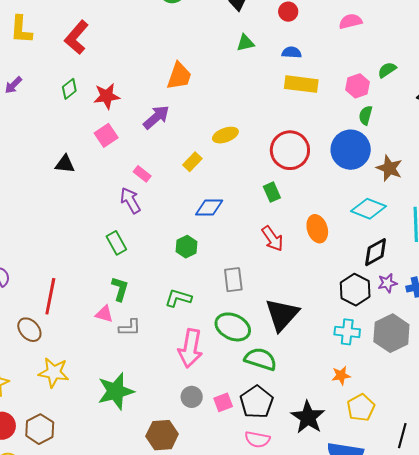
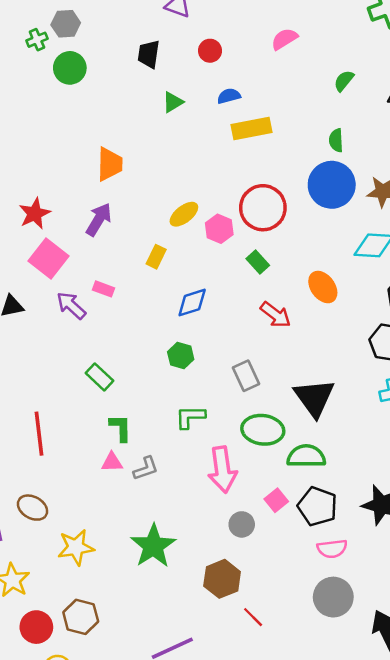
pink hexagon: (358, 86) -> (219, 229), moved
pink square: (106, 135) -> (48, 258), size x1.4
purple arrow: (130, 200) -> (71, 305), moved
red line: (50, 296) -> (39, 434), moved
pink square: (223, 402) -> (276, 500), moved

